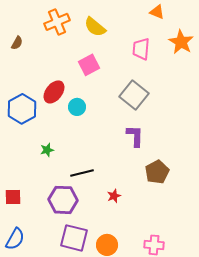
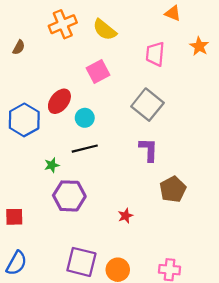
orange star: (181, 42) -> (199, 46), size x0.7
black line: (82, 173) -> (85, 149), moved
purple hexagon: (63, 200) -> (69, 196), moved

